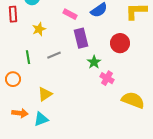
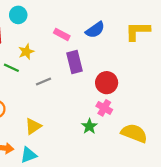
red circle: (120, 43) -> (107, 83), moved
green line: (28, 57) -> (11, 68), moved, turned -56
green star: (94, 62) -> (89, 126), moved

